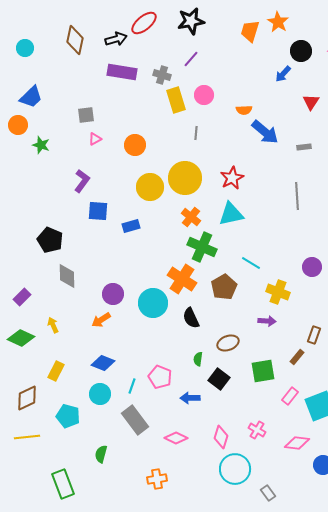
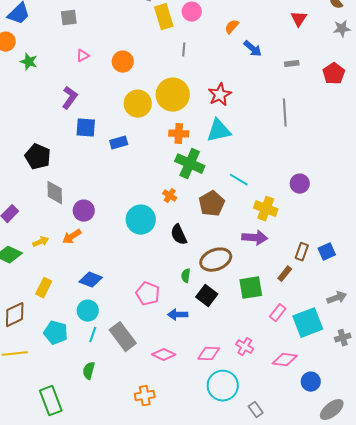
orange semicircle: (244, 110) -> (232, 27), turned 133
gray square: (86, 115) -> (69, 18), moved
blue arrow: (265, 132) -> (253, 49), size x0.7
orange cross: (191, 217) -> (179, 134), turned -36
orange cross: (182, 279) -> (170, 196), size x0.5
purple circle: (113, 294) -> (84, 211), moved
orange arrow: (101, 320) -> (72, 237), moved
purple arrow: (267, 321) -> (255, 238), size x1.4
yellow arrow: (53, 325) -> (41, 242), turned 91
brown ellipse: (228, 343) -> (216, 260), size x1.4
cyan line: (132, 386) -> (93, 335), moved
pink diamond: (221, 437) -> (209, 354), turned 75

